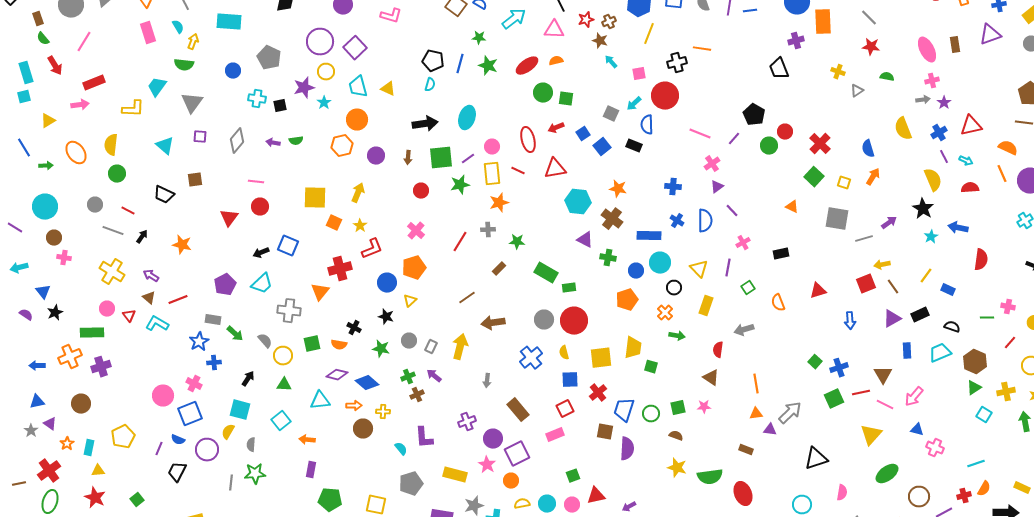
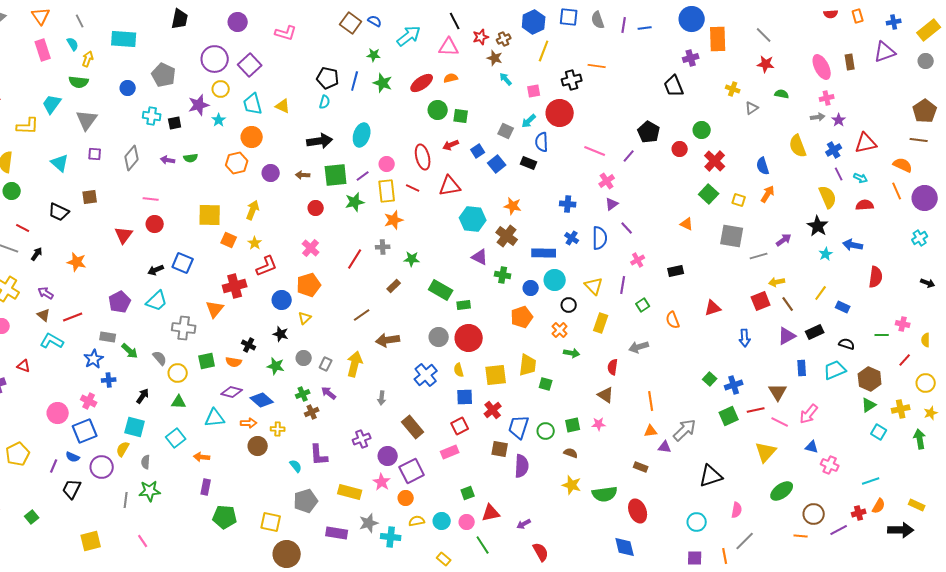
green circle: (769, 146) -> (702, 130), moved
brown arrow: (408, 158) -> (303, 175), turned 88
red triangle: (129, 316) -> (24, 366), moved, turned -32

